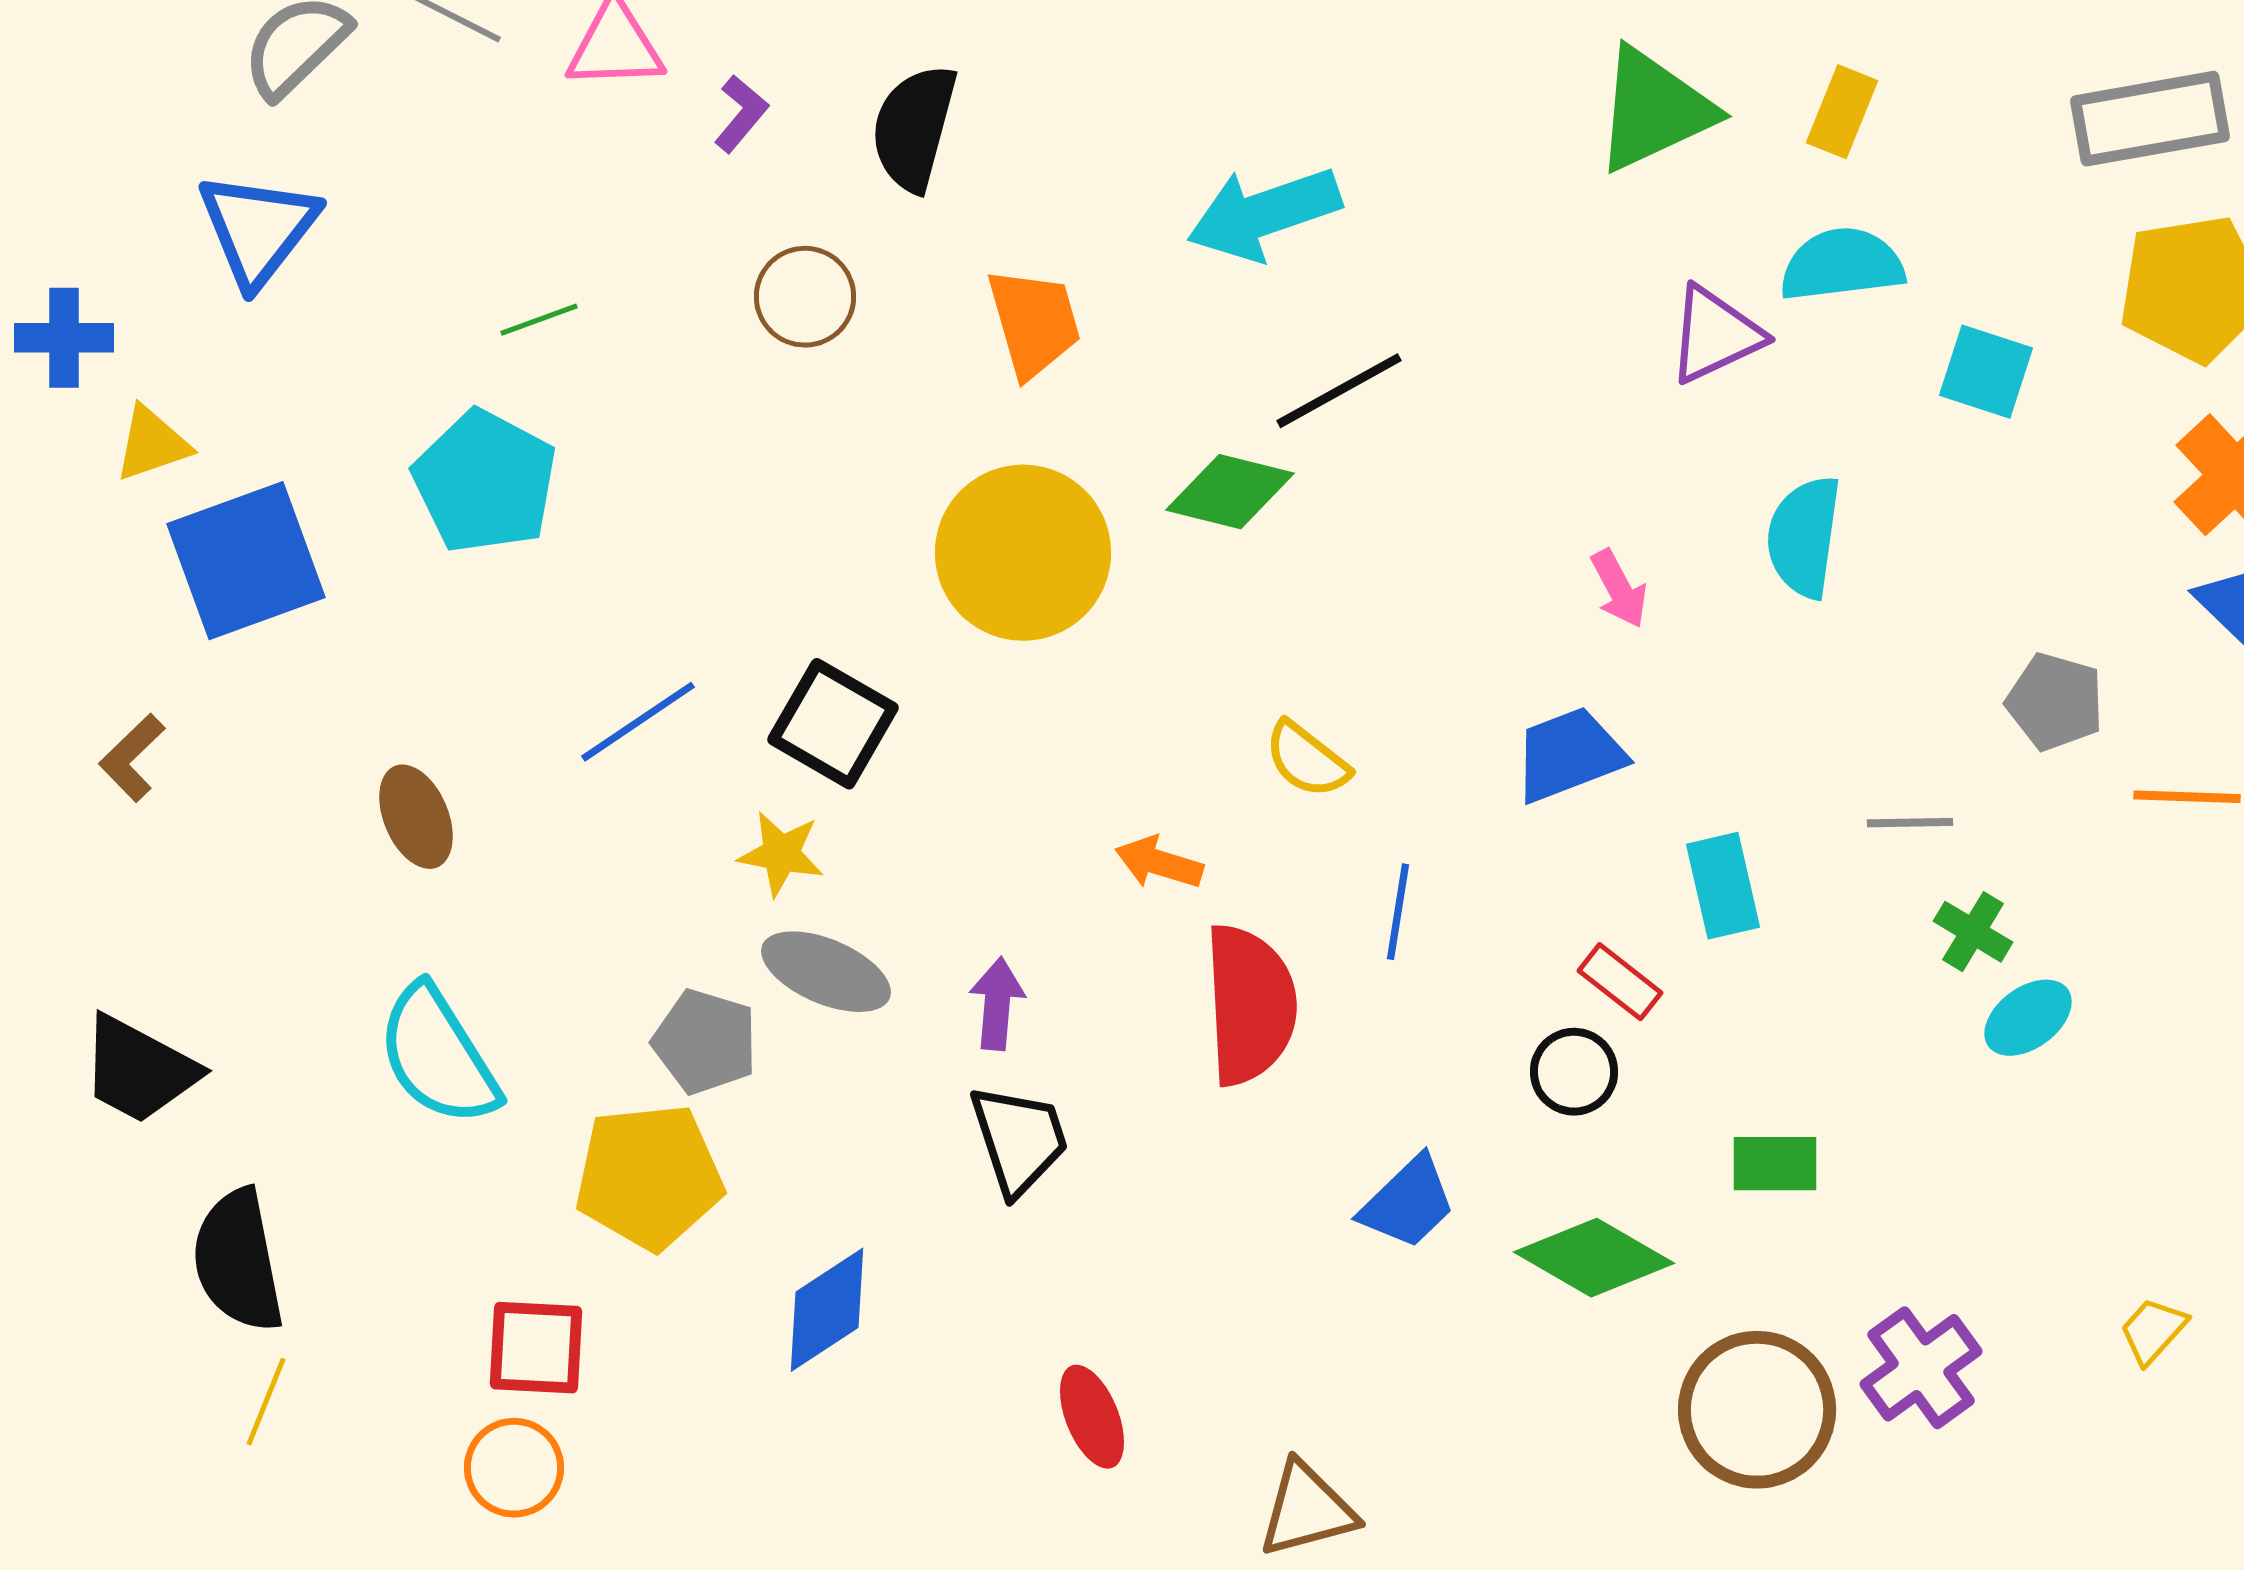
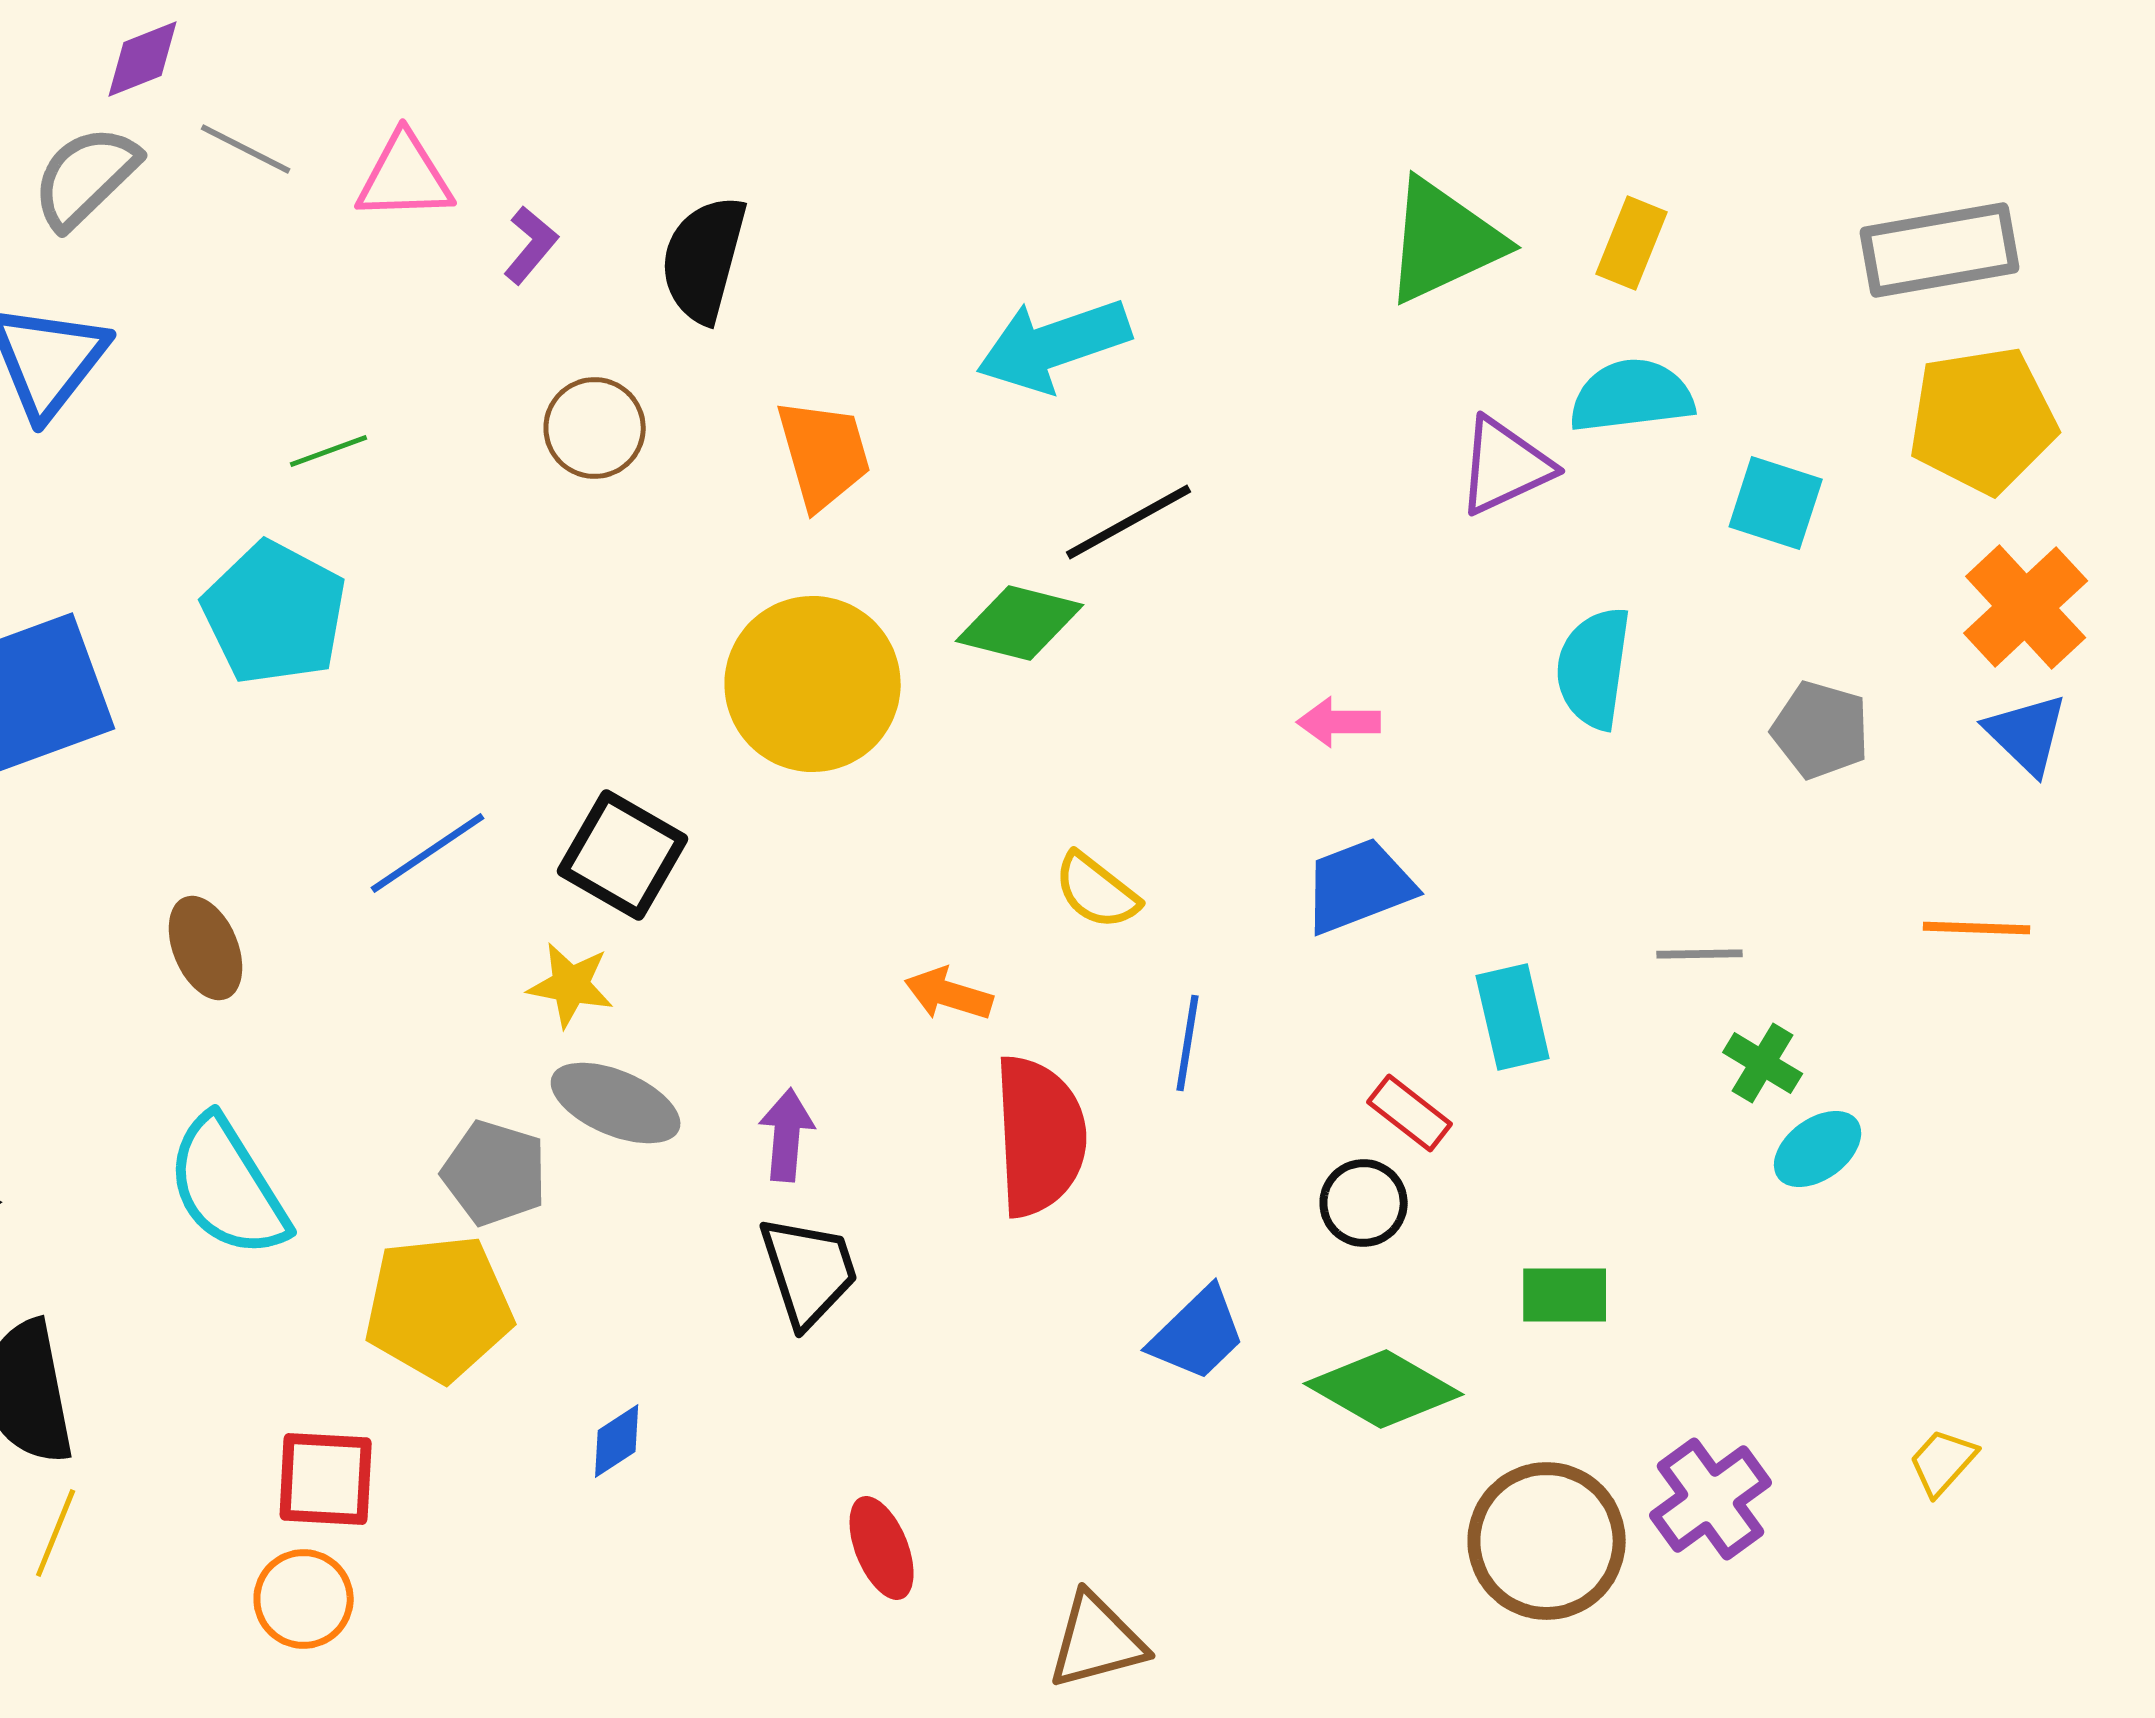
pink arrow: (1619, 589) -> (1339, 722), moved, turned 118
gray pentagon: (2055, 702) -> (1821, 730), moved
blue diamond: (827, 1310) -> (617, 1441), size x0.6

